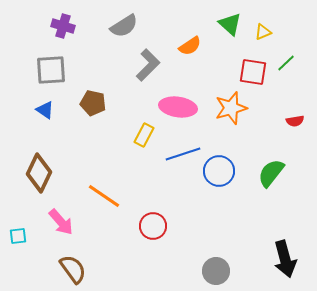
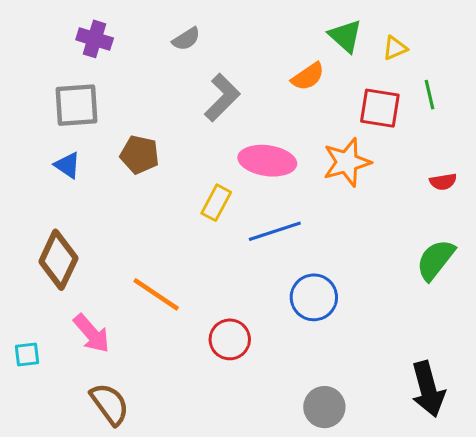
gray semicircle: (124, 26) -> (186, 39), size x0.7
orange semicircle: (190, 46) -> (308, 77), moved
green line: (286, 63) -> (430, 95), turned -60
blue circle: (219, 171) -> (314, 297), moved
green semicircle: (271, 173) -> (436, 260), moved

